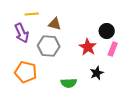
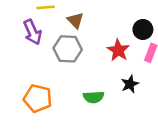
brown triangle: (55, 24) -> (75, 20), turned 32
orange pentagon: (26, 72) -> (38, 98), moved

